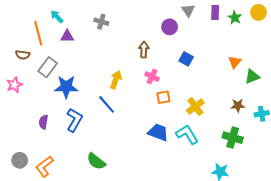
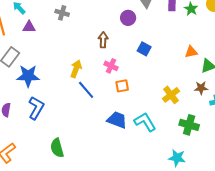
orange triangle: (235, 62) -> (191, 52), turned 40
blue line: (107, 104) -> (86, 90), moved
brown star: (238, 105) -> (201, 88), moved
yellow cross: (195, 107) -> (171, 95), moved
green semicircle: (96, 161) -> (57, 148), turned 36

